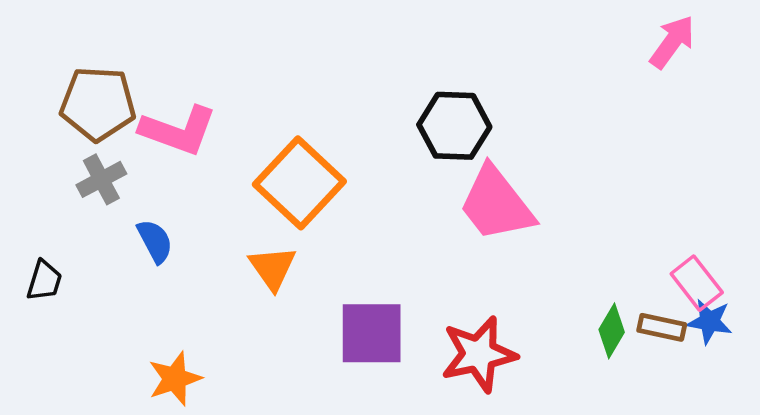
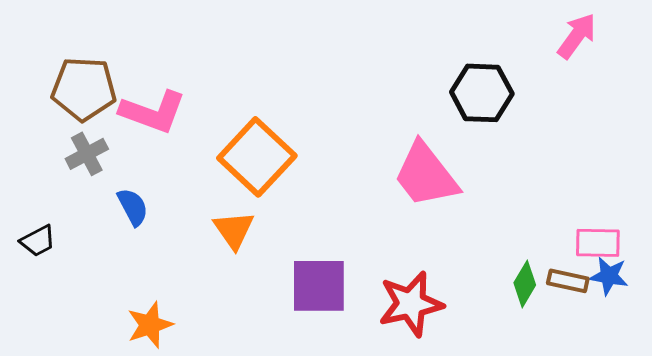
black hexagon: (454, 126) -> (482, 93), moved
black trapezoid: (44, 281) -> (38, 241), turned 45
pink rectangle: (697, 283) -> (598, 243), turned -51

